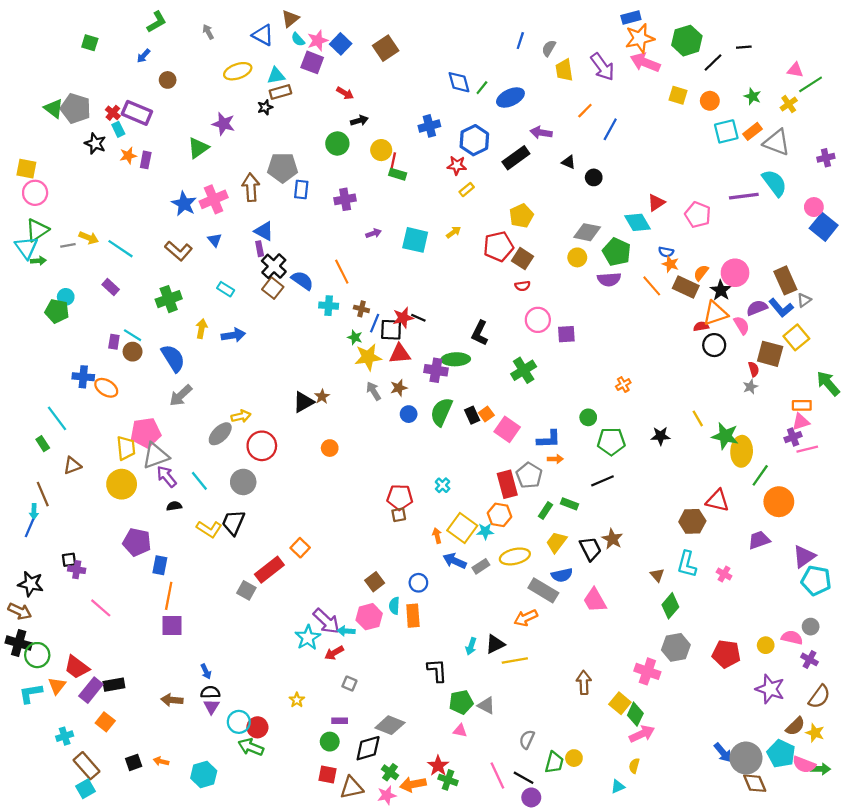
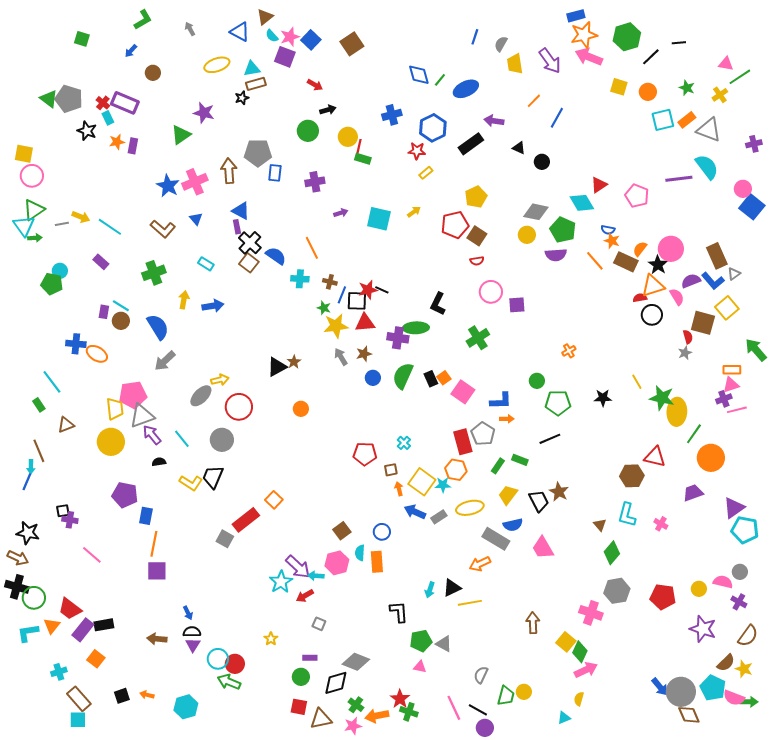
brown square: (399, 515) -> (391, 470), moved
cyan square: (85, 789) -> (78, 720), turned 30

